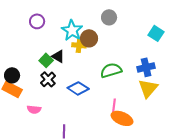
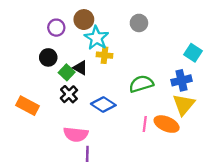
cyan square: (156, 33) -> (193, 53), moved
brown circle: (89, 38) -> (84, 20), moved
black circle: (12, 75) -> (48, 57), moved
pink semicircle: (34, 109) -> (76, 134), moved, size x1.5
orange ellipse: (122, 118) -> (167, 124), moved

